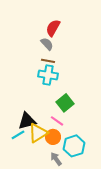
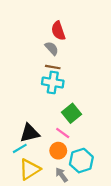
red semicircle: (53, 28) -> (58, 31), turned -48
yellow triangle: (38, 133) -> (30, 169), moved

